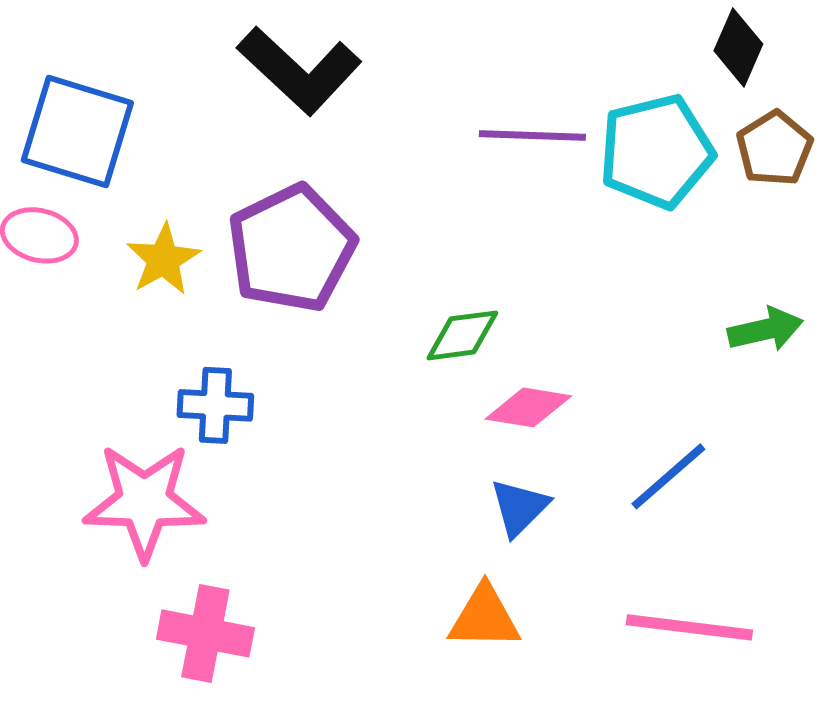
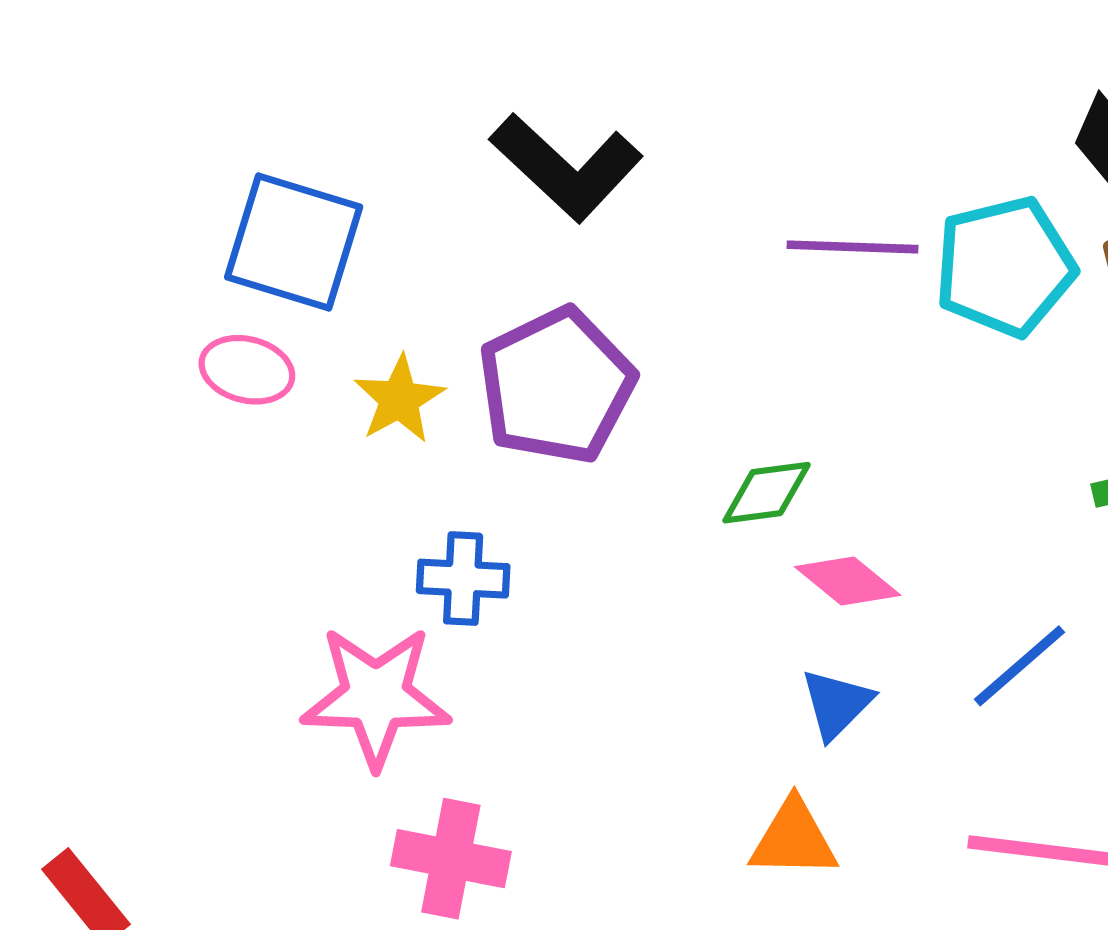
pink diamond: (528, 407) -> (848, 581), turned 30

